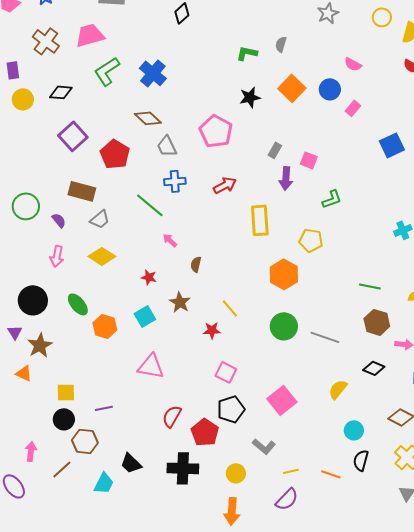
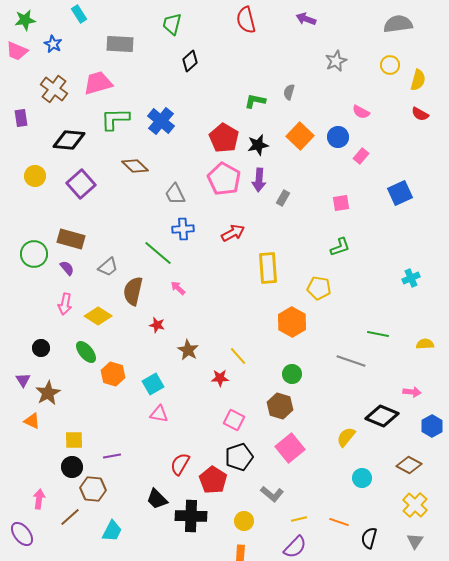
green L-shape: (107, 71) -> (115, 119), turned 32
black diamond: (61, 92) -> (69, 140), size x1.4
yellow circle: (23, 99) -> (35, 176), moved
brown diamond: (148, 118) -> (135, 166), moved
red pentagon: (115, 154) -> (224, 138), moved
pink square: (309, 160) -> (341, 203), moved, turned -30
purple arrow: (286, 178) -> (259, 180), moved
brown rectangle: (82, 191) -> (71, 239), moved
yellow diamond: (102, 256) -> (98, 316), moved
brown semicircle: (196, 264) -> (133, 291), moved, size x1.8
black circle: (33, 300) -> (41, 348), size x0.6
cyan square: (145, 316) -> (153, 384), moved
brown hexagon: (377, 322) -> (280, 406), moved
green circle: (284, 326) -> (292, 374), size x0.7
gray line: (325, 337) -> (351, 361), moved
pink triangle: (151, 366) -> (159, 414), size x0.7
black diamond: (374, 368) -> (382, 416), size x1.5
black semicircle: (361, 460) -> (369, 538), moved
black trapezoid: (131, 463) -> (157, 499), moved

